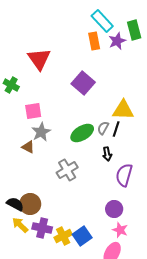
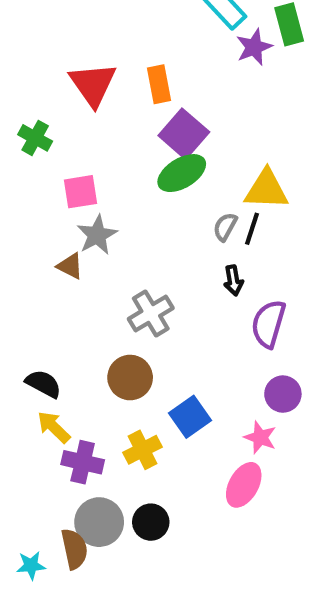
orange rectangle: (94, 41) -> (159, 84), moved
green ellipse: (82, 133) -> (182, 173), moved
brown circle: (30, 204) -> (130, 378), moved
purple circle: (114, 209) -> (283, 394), moved
purple cross: (42, 228) -> (83, 462), moved
blue square: (82, 236) -> (190, 417), moved

